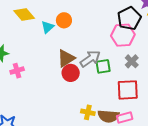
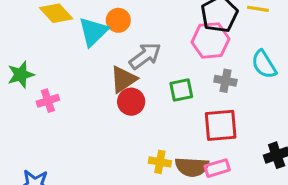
cyan triangle: (48, 27) -> (93, 32), size x1.5
gray arrow: (90, 59) -> (145, 56), moved
gray cross: (132, 61) -> (225, 81), turned -32

